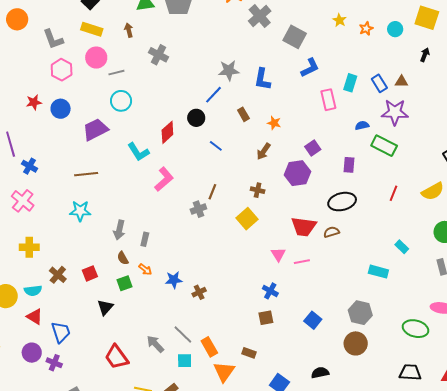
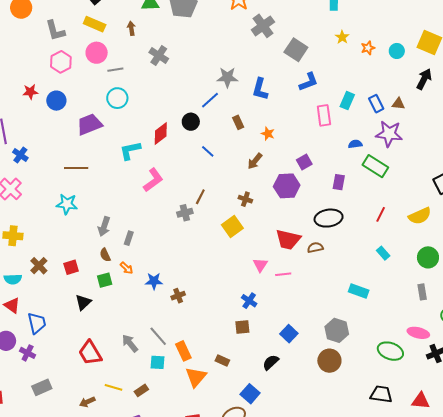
black arrow: (425, 55) -> (424, 79), size x1.5
cyan L-shape: (138, 152) -> (130, 150), turned 105
cyan rectangle: (402, 247) -> (383, 253), moved
black semicircle: (320, 373) -> (271, 362), moved, turned -36

